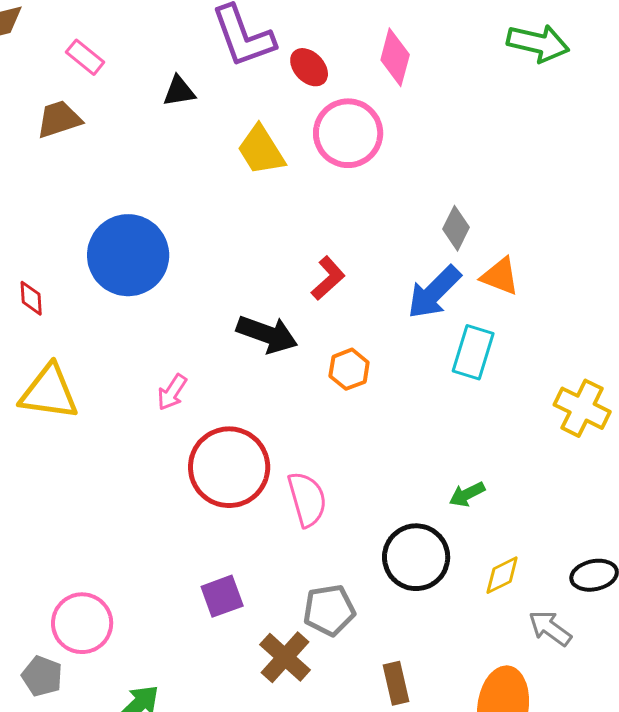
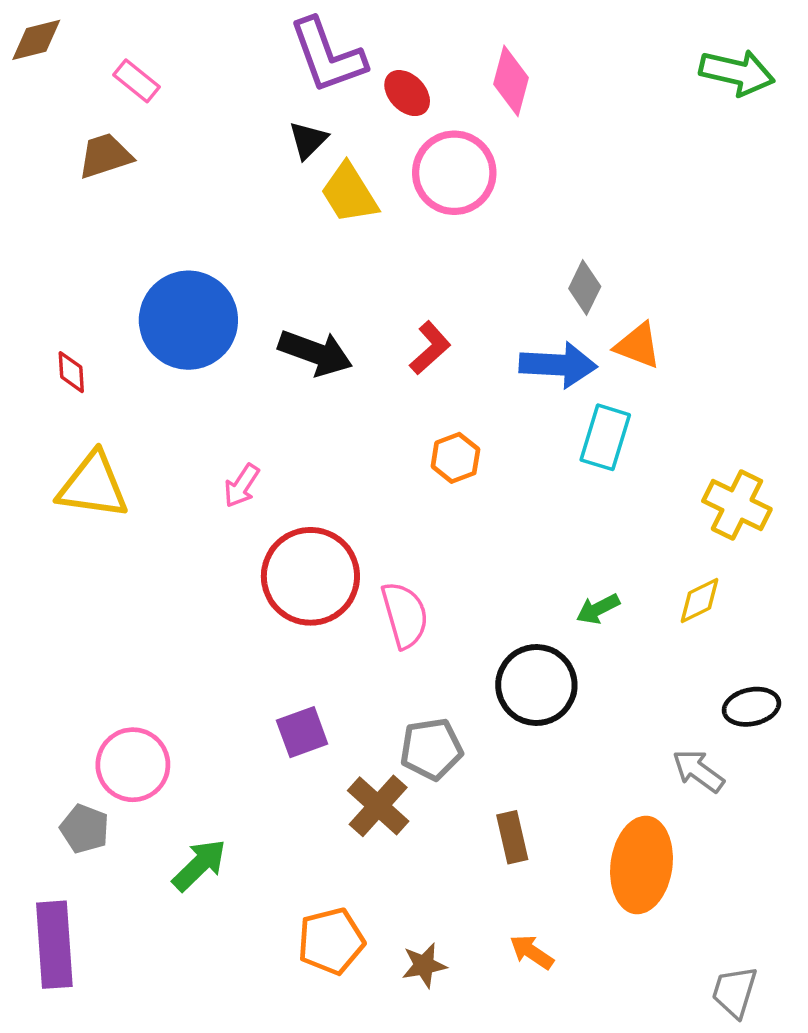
green arrow: (538, 43) -> (737, 72), moved
black triangle: (179, 91) -> (308, 140), moved, turned -36
blue arrow: (434, 292) -> (558, 365), turned -132
black arrow: (267, 334) -> (315, 353), moved
yellow diamond: (502, 575) -> (699, 600), moved

